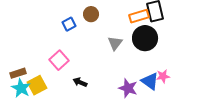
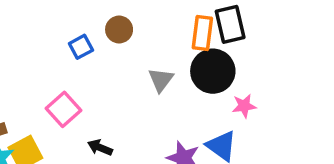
orange rectangle: (139, 16) -> (202, 33), turned -66
pink star: (163, 76) -> (244, 106), moved

